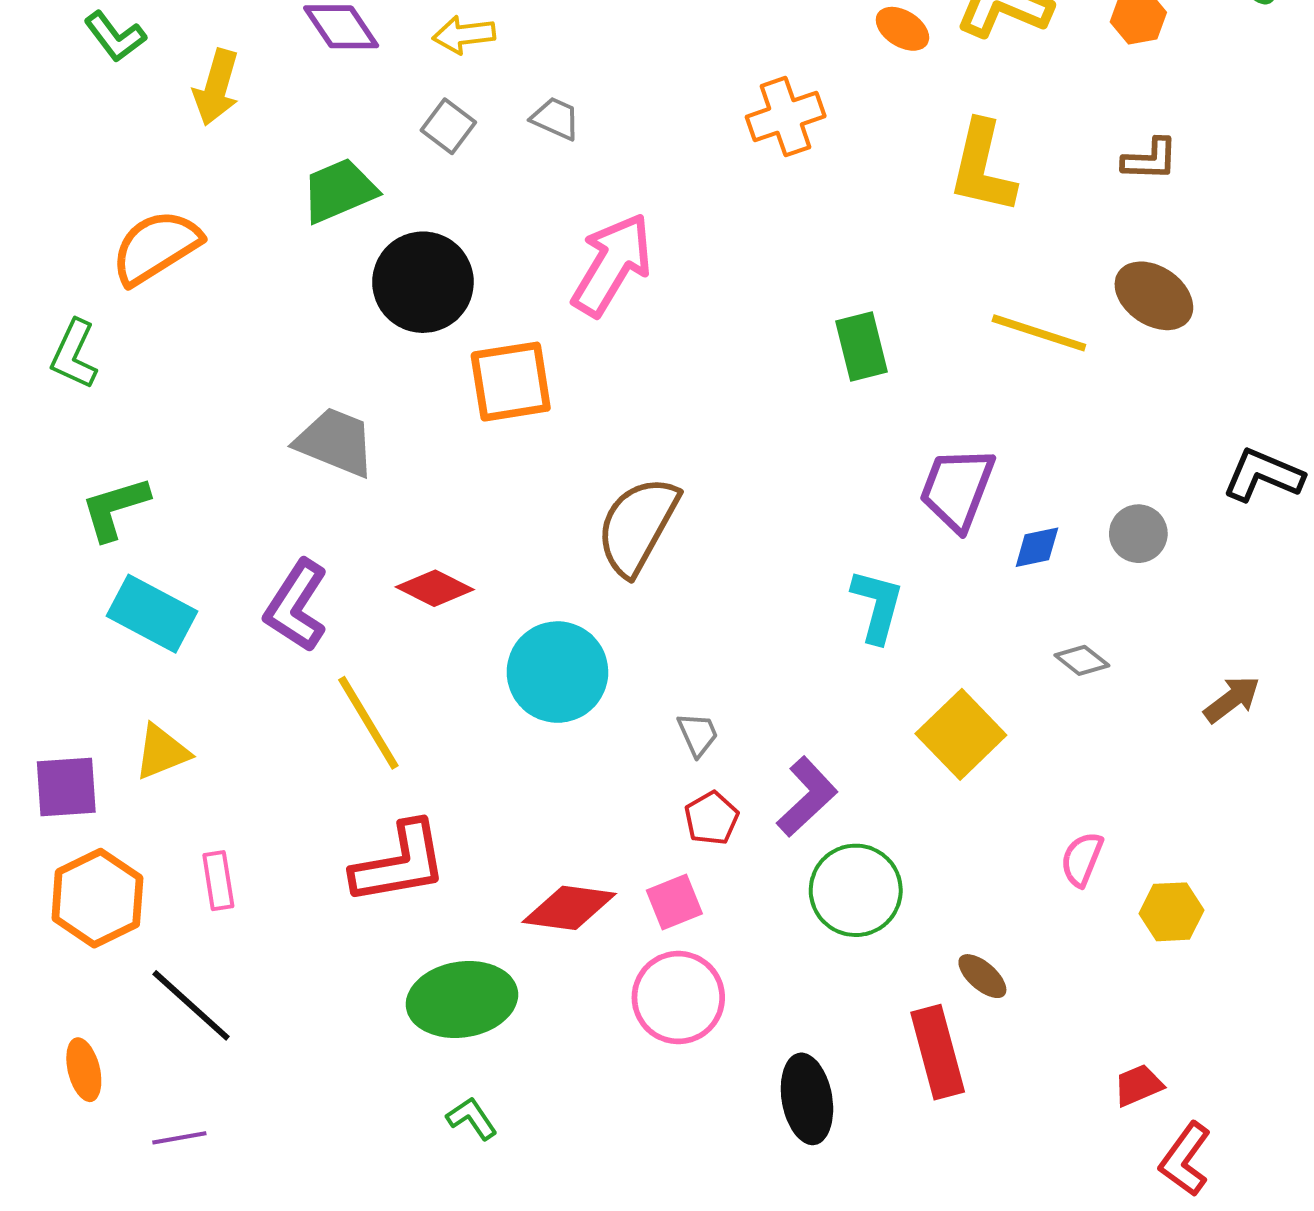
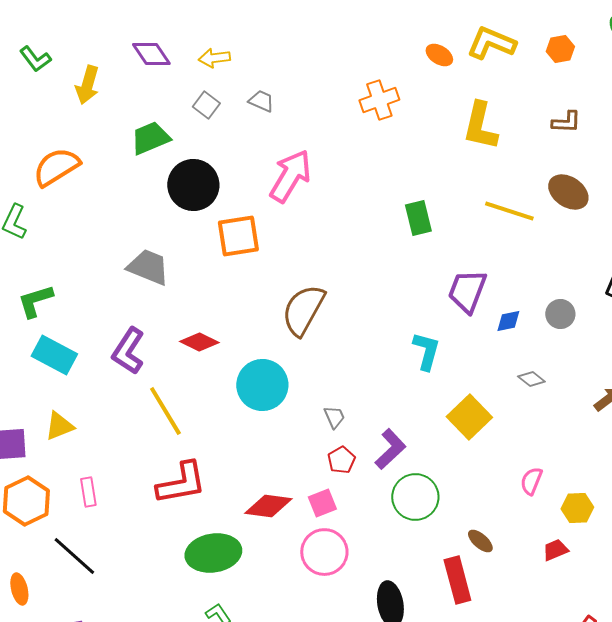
red trapezoid: (1138, 1085) -> (555, 550), moved

